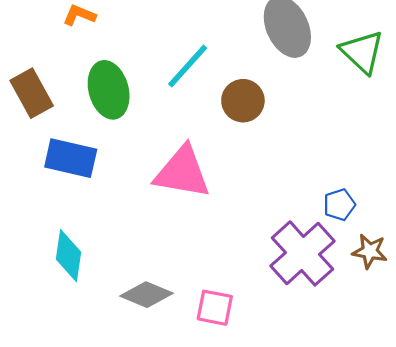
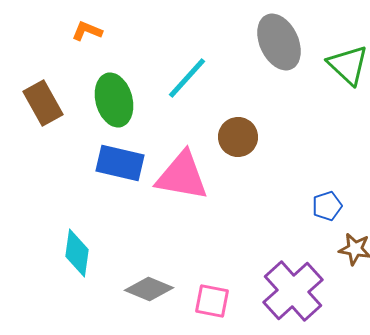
brown circle: (243, 101) -> (238, 137), moved
blue rectangle: (71, 158) -> (120, 163), moved
purple cross: (303, 253) -> (293, 291), moved

